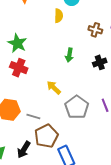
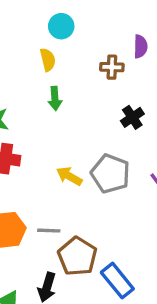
green arrow: (69, 55) -> (55, 98), moved
gray pentagon: (77, 107) -> (110, 174), moved

